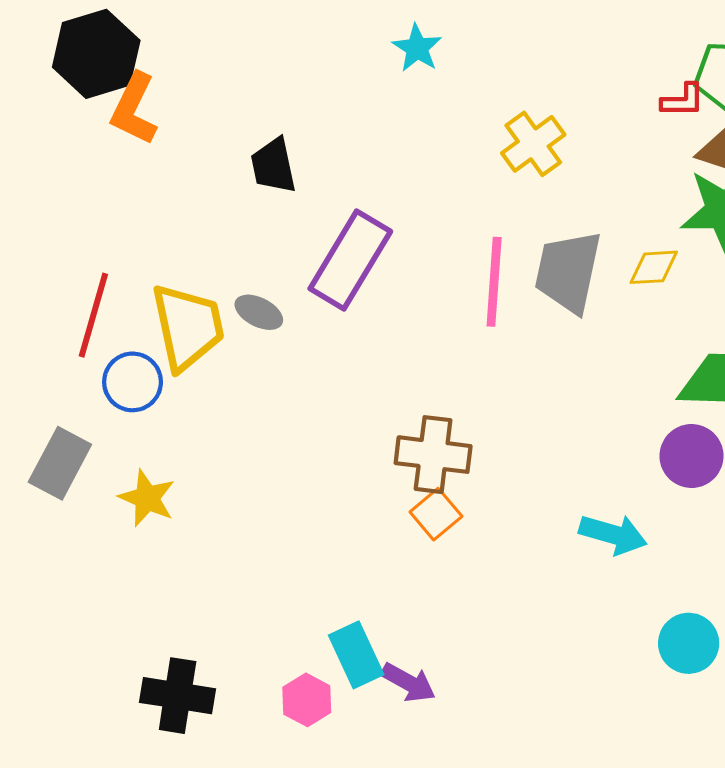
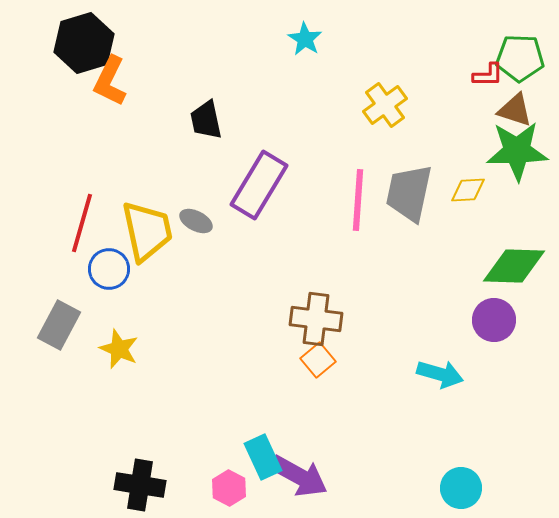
cyan circle: (689, 643) -> (461, 488), moved
purple arrow: (408, 682) -> (299, 476), size x1.5

